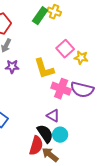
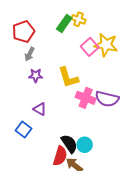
pink square: (65, 49) -> (90, 47), moved
yellow star: (81, 58) -> (106, 45), moved, size x1.6
purple triangle: (53, 116) -> (40, 109), moved

